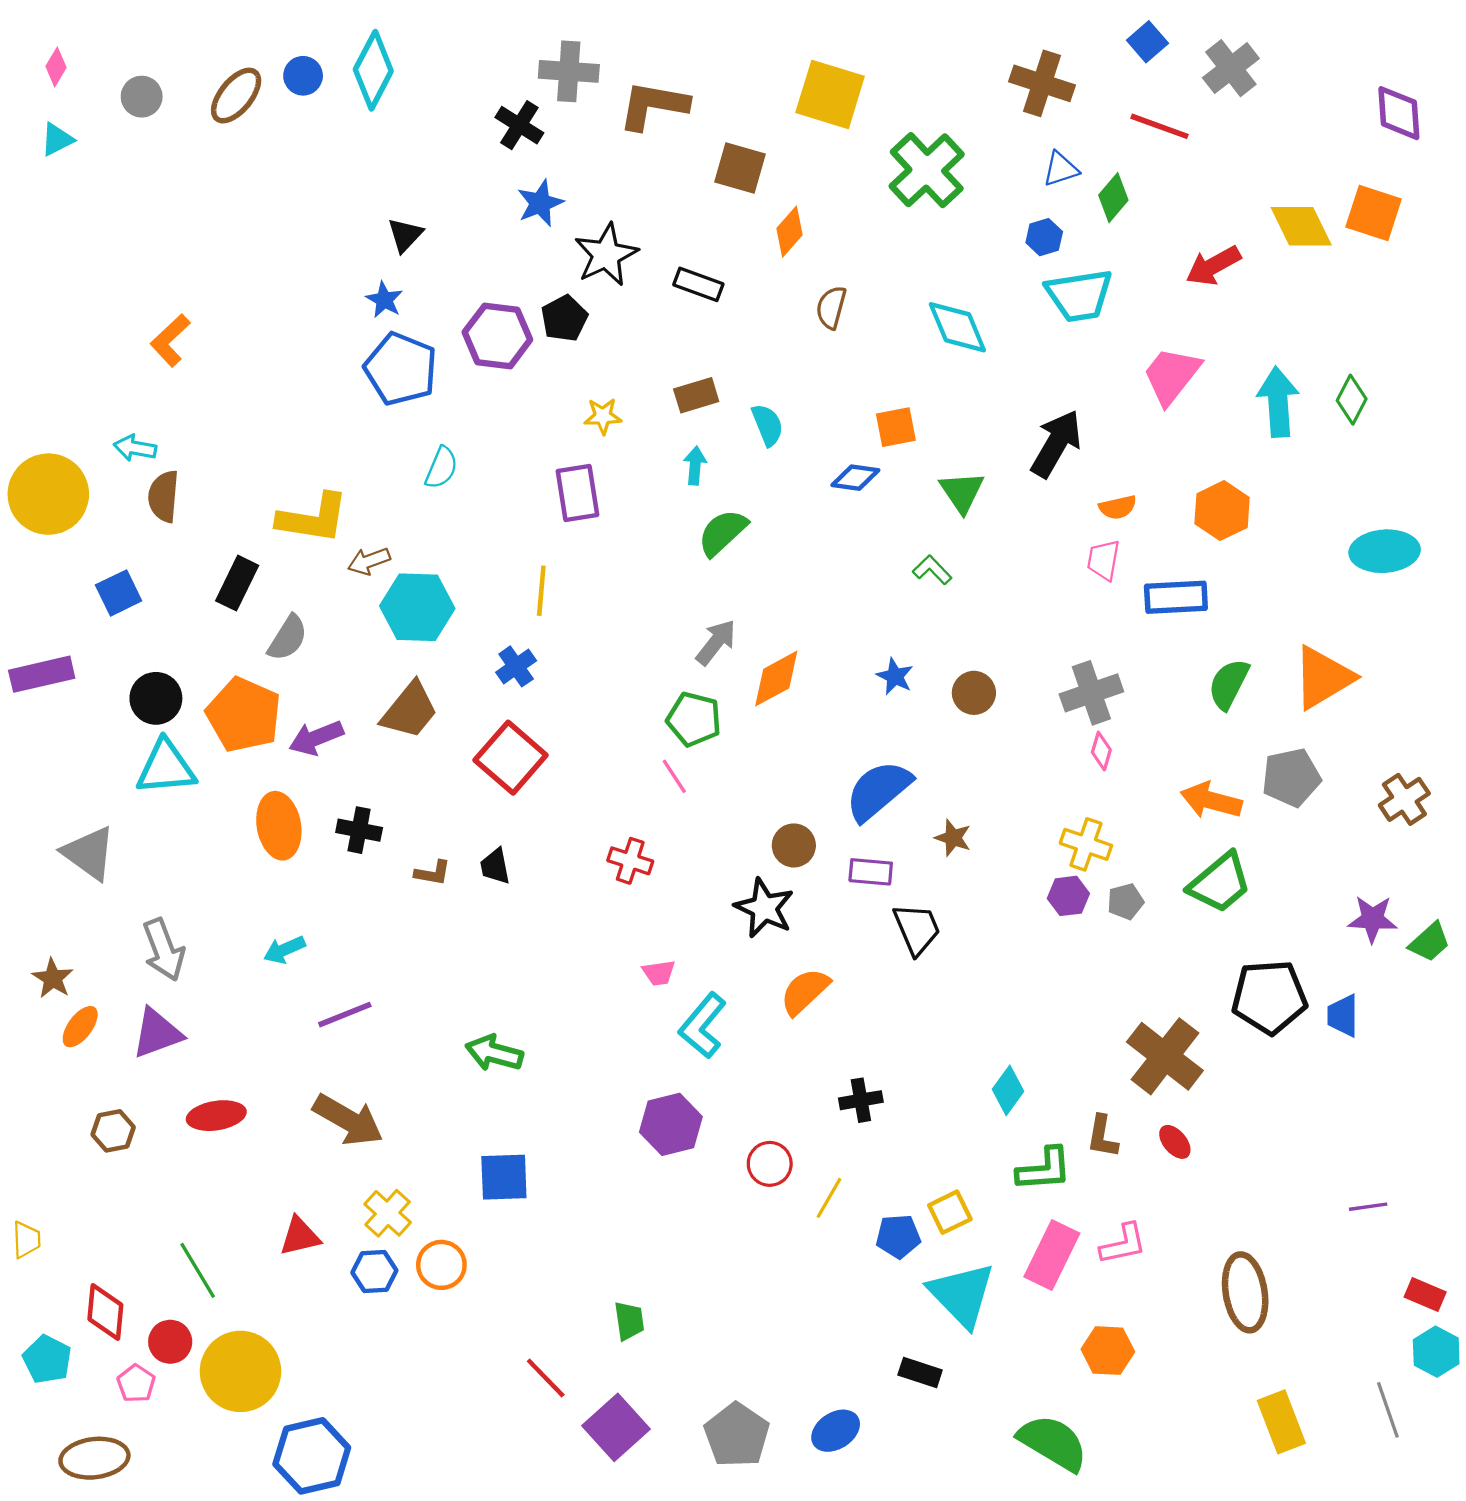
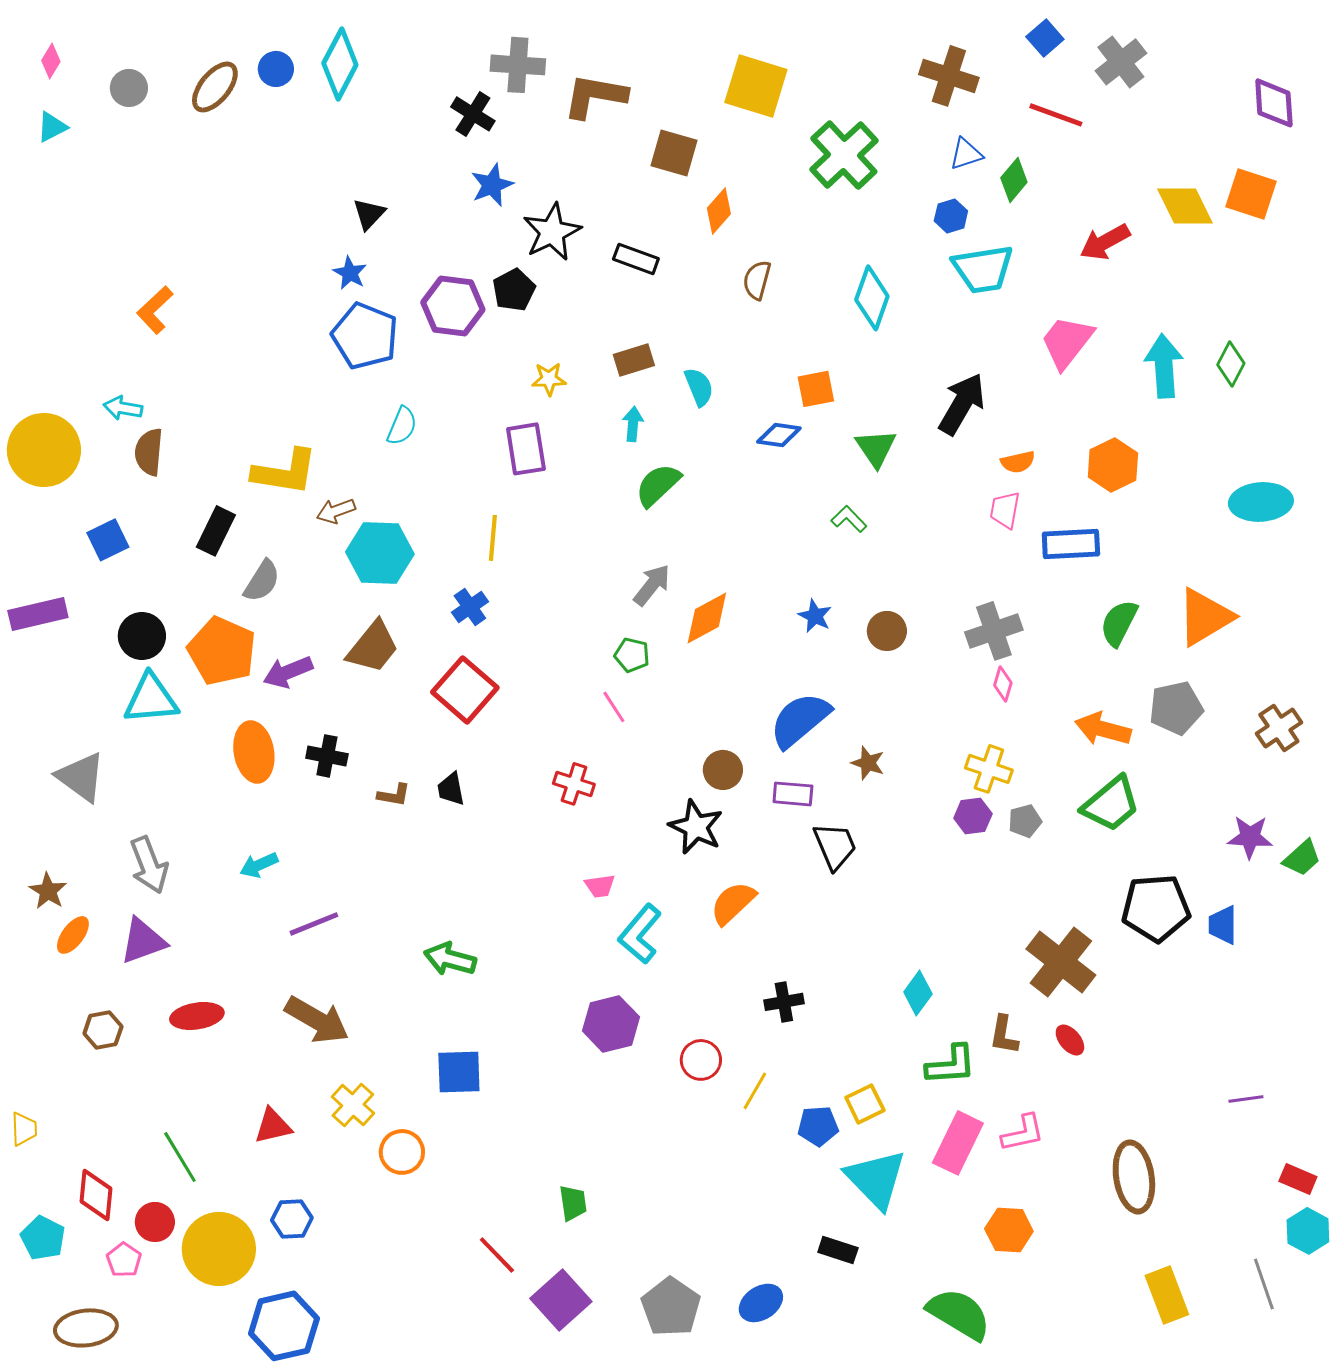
cyan diamond: (957, 327) -> (872, 298), turned 42
green pentagon: (694, 719) -> (632, 655), size x0.7
blue hexagon: (374, 1271) -> (292, 1219), moved

